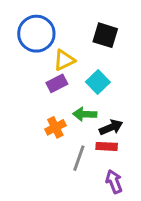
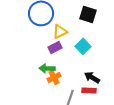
green arrow: (85, 114) -> (47, 68), moved
black arrow: (111, 127) -> (92, 77), turned -126

